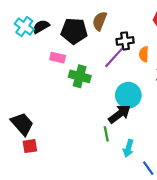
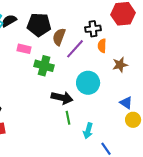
brown semicircle: (100, 21) -> (59, 37), moved
black cross: (125, 41) -> (93, 29), moved
black arrow: (119, 114) -> (62, 98), moved, turned 50

